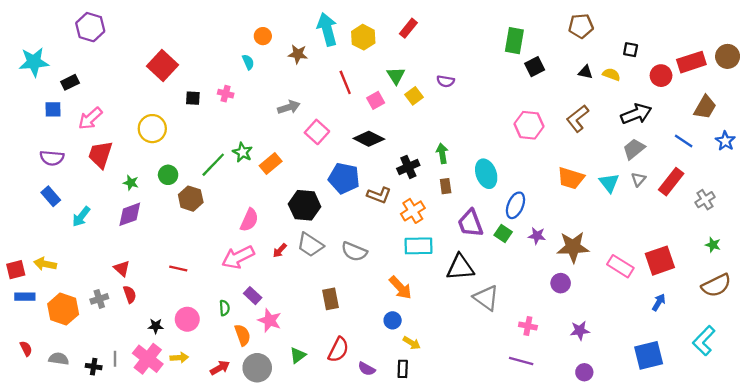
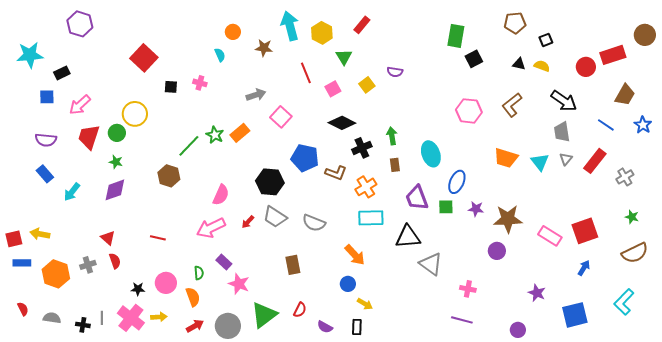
black square: (631, 50) -> (546, 40), moved, turned -32
brown circle: (728, 56) -> (645, 35), moved
green triangle: (396, 76) -> (344, 57), moved
black arrow: (636, 114) -> (564, 101), turned 56
black diamond: (369, 139) -> (342, 123), moved
gray trapezoid: (634, 149) -> (562, 132), turned -60
orange rectangle: (271, 164) -> (240, 133), moved
green circle: (168, 175) -> (117, 133), moved
green square: (503, 233) -> (446, 207), turned -35
purple star: (580, 331) -> (537, 293), moved, turned 30
orange semicircle: (243, 335) -> (193, 297), moved
red semicircle: (338, 350) -> (300, 310), size x0.7
green triangle: (298, 355) -> (264, 315), size x1.8

